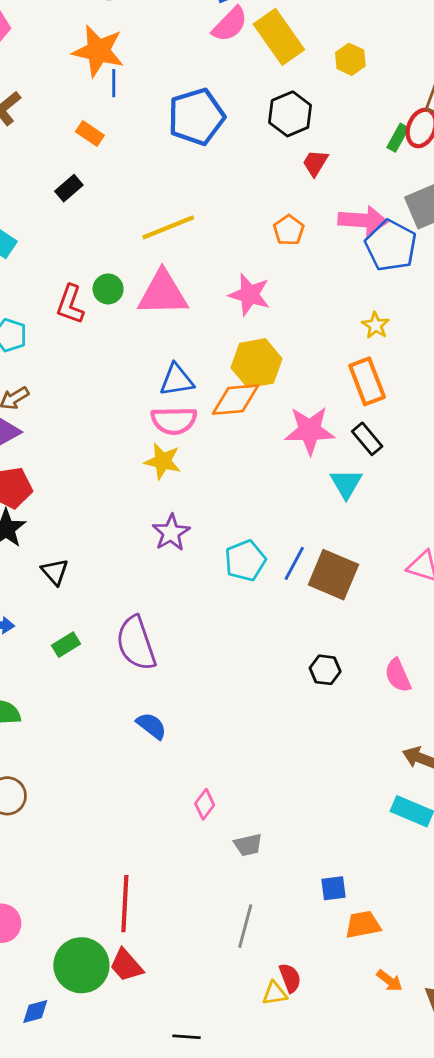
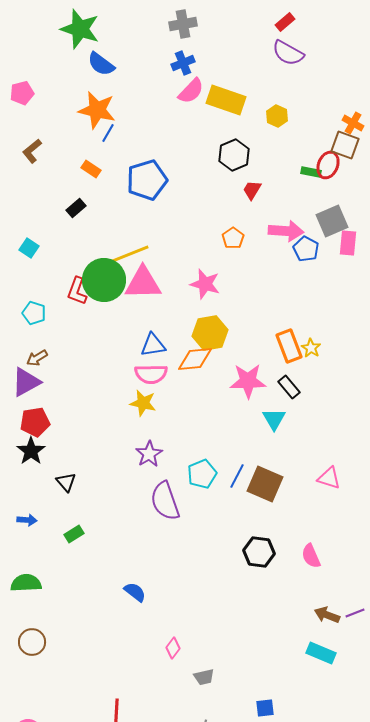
yellow rectangle: (279, 37) -> (226, 100), turned -36
blue line: (114, 83) -> (108, 133), turned 30
blue pentagon: (196, 117) -> (147, 180), moved
green rectangle: (398, 138) -> (311, 172), turned 72
yellow line: (168, 227) -> (130, 254), moved
blue pentagon: (391, 246) -> (306, 249), size x0.7
green circle: (108, 289) -> (104, 280), size x2.0
yellow star: (375, 325) -> (311, 348), moved
purple semicircle: (136, 643) -> (165, 501), moved
black hexagon: (325, 670) -> (259, 552), size x1.4

